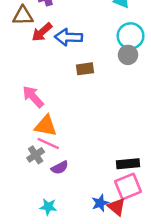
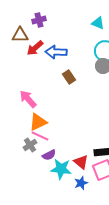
brown rectangle: (85, 69) -> (69, 77), turned 64
orange triangle: (46, 126) -> (38, 122), turned -36
cyan star: (48, 207) -> (61, 169), moved, size x1.5
red triangle: (117, 207) -> (81, 162), moved

